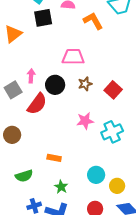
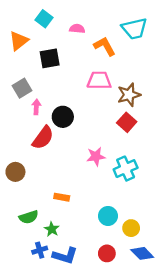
black square: (43, 18) -> (50, 58), moved
orange triangle: (13, 34) -> (19, 41), moved
pink trapezoid: (73, 57) -> (99, 80), moved
brown star: (85, 84) -> (129, 95), moved, size x1.5
gray square: (13, 90) -> (22, 88), moved
green star: (61, 187) -> (52, 229), moved

